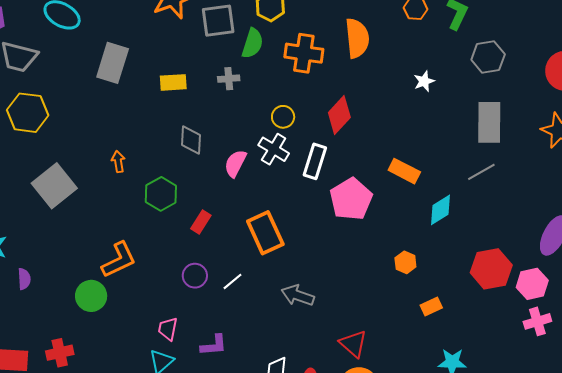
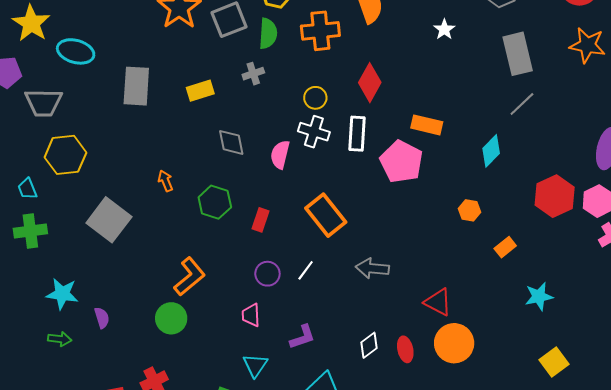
orange rectangle: (404, 171) -> (427, 125), moved
pink trapezoid: (168, 329) -> (251, 315), moved

